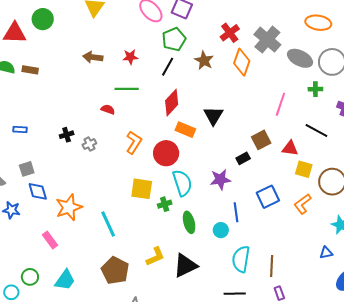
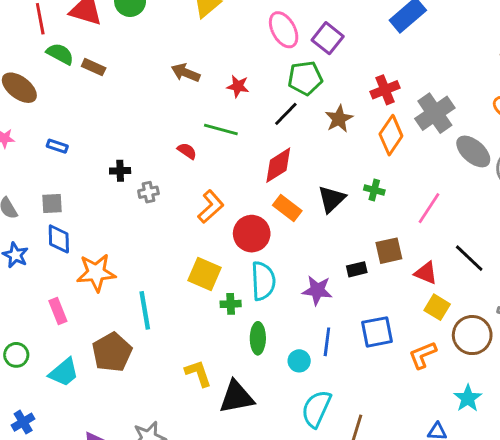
green cross: (315, 89) -> (374, 190), moved
yellow L-shape: (155, 256) -> (198, 373), turned -100
brown pentagon: (115, 270) -> (112, 352), moved

